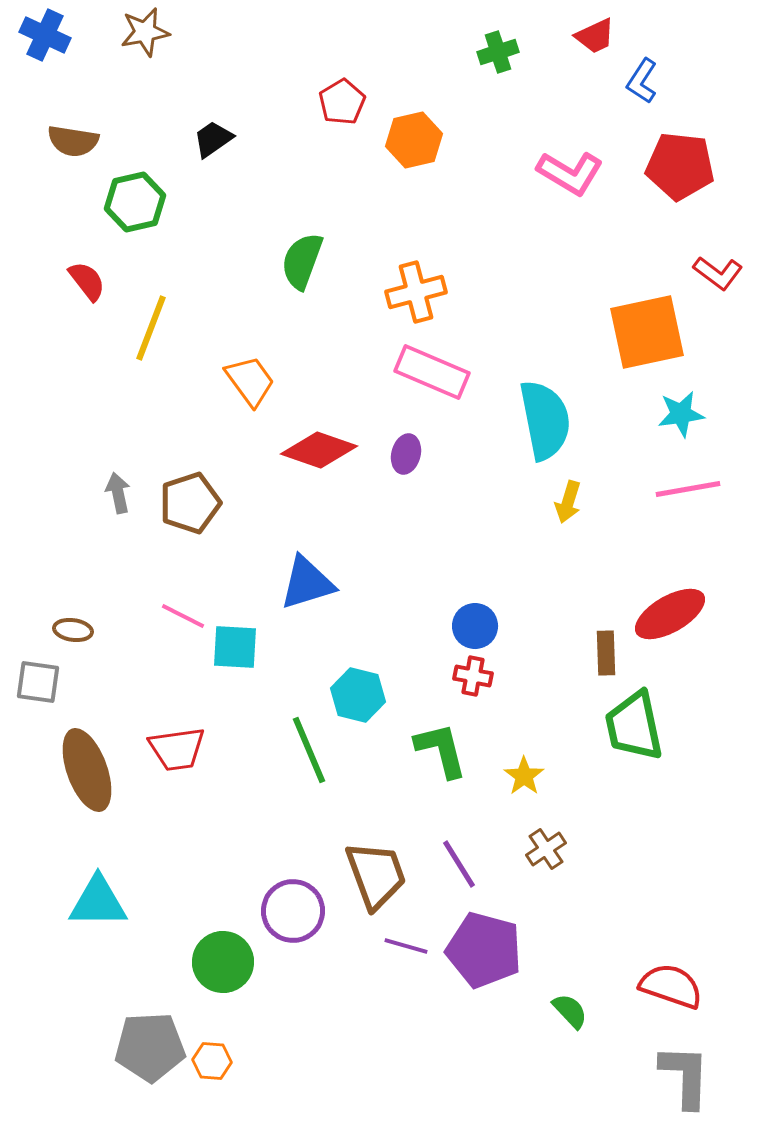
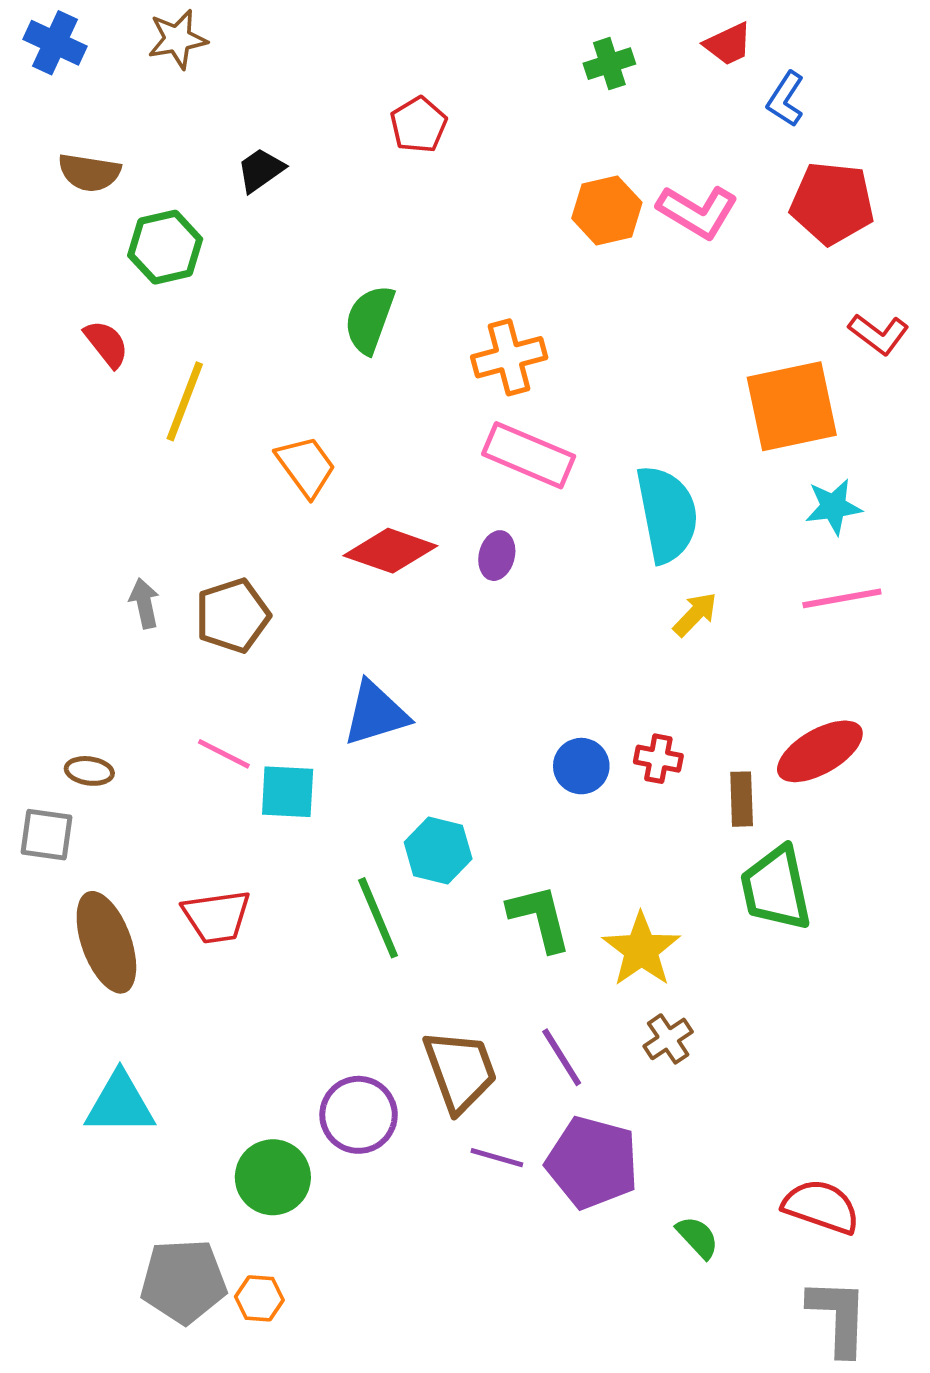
orange hexagon: (414, 140) -> (607, 210), moved
yellow arrow: (568, 502) -> (695, 614), turned -153
red cross: (473, 676) -> (658, 759), moved
yellow star: (524, 776) -> (641, 950), size x1.6

